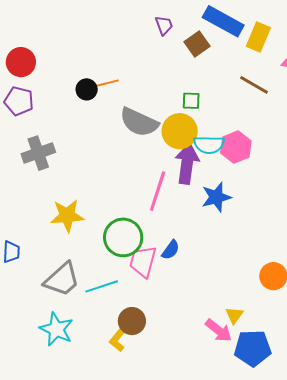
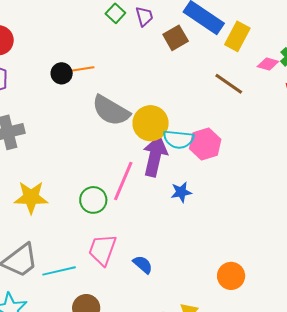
green square: (191, 101) -> (115, 13), moved, turned 36
blue star: (216, 197) -> (181, 192), size x0.7
green circle: (123, 237) -> (93, 200), moved, size x0.7
blue semicircle: (171, 250) -> (143, 265), moved, turned -90

